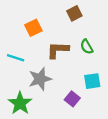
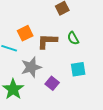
orange square: (33, 28) -> (25, 33), moved
purple square: (72, 99) -> (52, 83), moved

